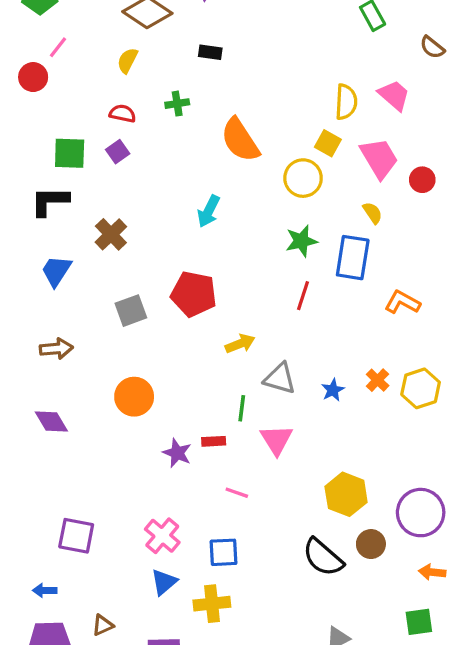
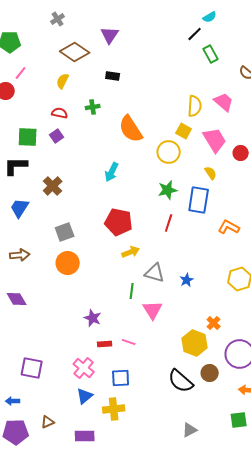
red pentagon: (194, 294) -> (119, 222), moved
orange cross: (378, 380) -> (214, 323), moved
orange circle: (134, 397) -> (68, 263), moved
red rectangle: (214, 441) -> (105, 344), moved

